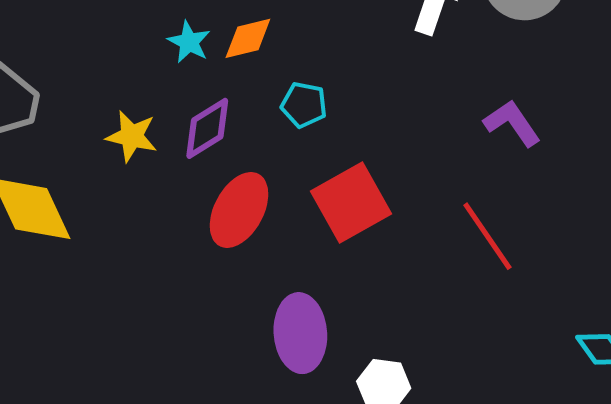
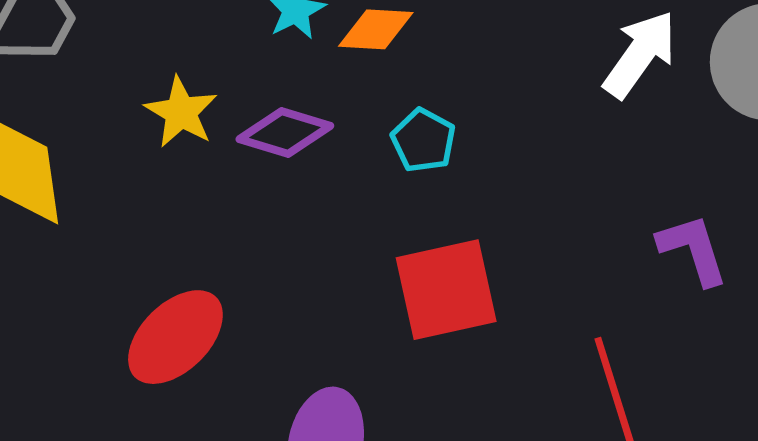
purple diamond: (207, 128) -> (285, 133), turned 32
red ellipse: (239, 210) -> (175, 337), moved

